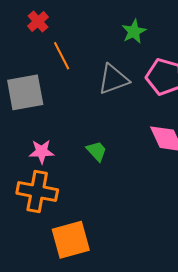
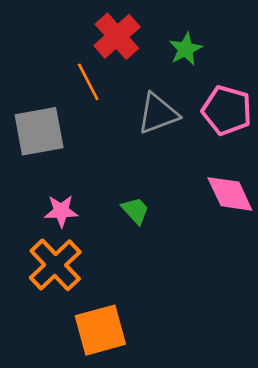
red cross: (38, 21) -> (117, 36), moved, size x1.6
orange cross: (37, 192) -> (55, 265), turned 36

